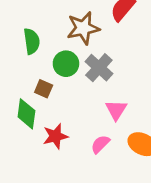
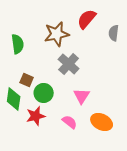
green circle: (66, 64) -> (44, 93), moved
pink semicircle: (100, 144) -> (70, 122), turned 84

